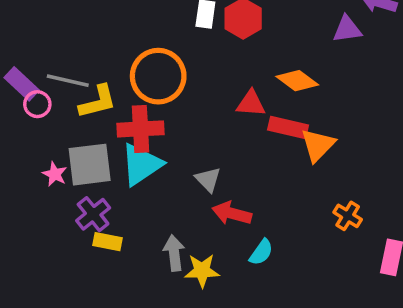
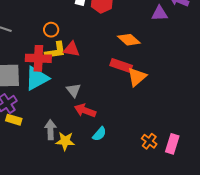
orange circle: (158, 76) -> (51, 30), size x0.5
yellow L-shape: (98, 102) -> (56, 51), moved
red triangle: (251, 103) -> (72, 49), moved
orange cross: (348, 216) -> (149, 141), moved

